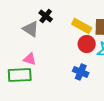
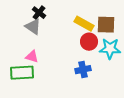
black cross: (46, 16) -> (39, 13), moved
blue cross: (81, 72) -> (83, 70), turned -35

